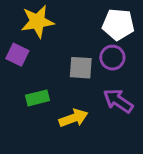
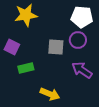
purple square: (17, 55) -> (12, 47), moved
yellow arrow: (74, 118) -> (50, 94), moved, turned 42

